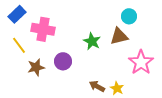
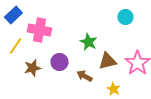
brown triangle: (119, 36) -> (107, 61), moved
yellow line: (19, 45) -> (15, 46), turned 72
brown arrow: (97, 86) -> (84, 76), moved

